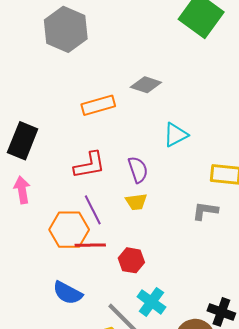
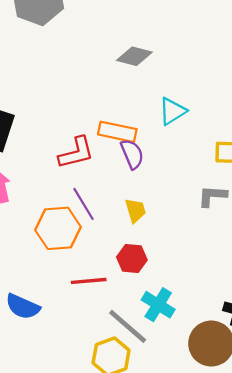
orange rectangle: (98, 105) -> (117, 132), moved, turned 32
yellow trapezoid: (136, 202) -> (135, 210), moved, turned -95
red line: (90, 245) -> (89, 281), moved
blue semicircle: (68, 293) -> (23, 307), moved

